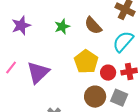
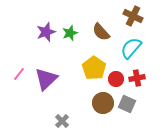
purple star: (21, 26) -> (46, 32), moved

